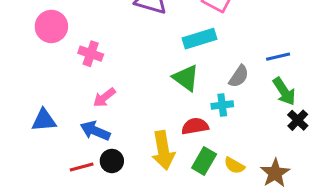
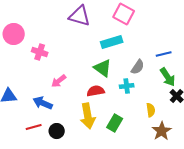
pink arrow: (104, 98) -> (59, 81), moved
red semicircle: (195, 126) -> (96, 91), moved
black circle: (112, 161) -> (57, 131), moved
yellow semicircle: (234, 166) -> (151, 110), moved, turned -128

